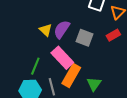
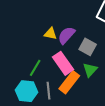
yellow triangle: (46, 30) -> (50, 34), turned -40
green triangle: (94, 84) -> (90, 70), moved

